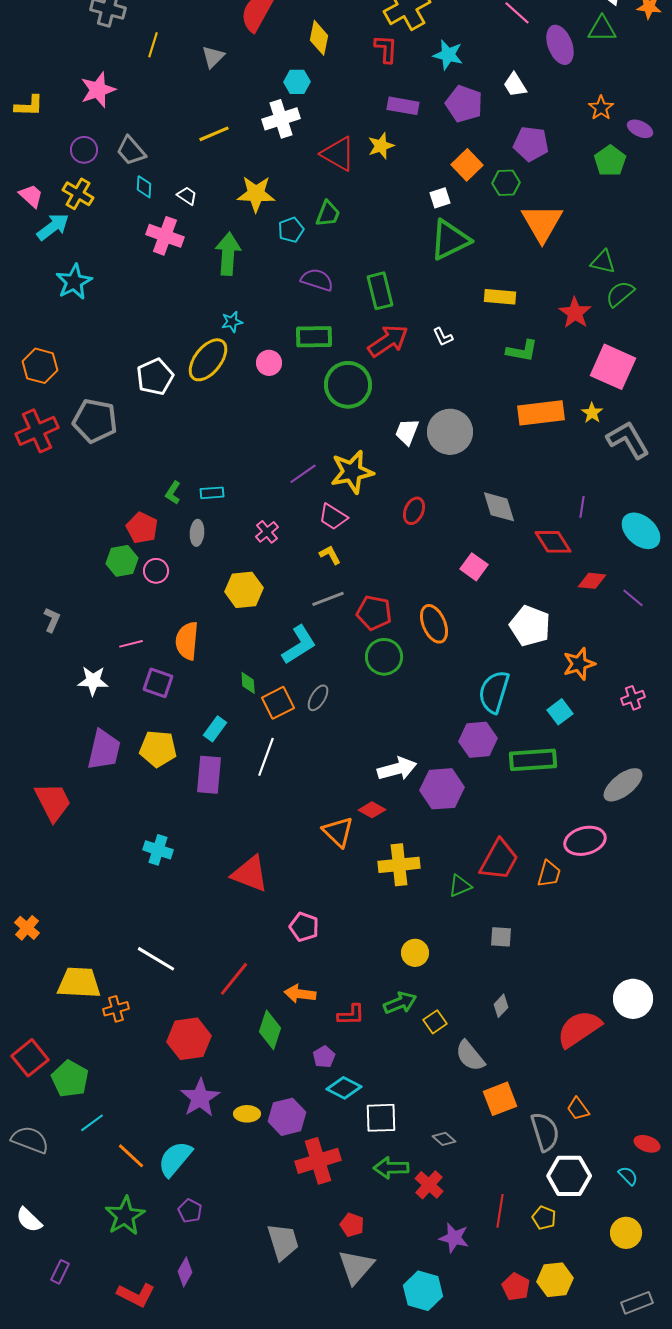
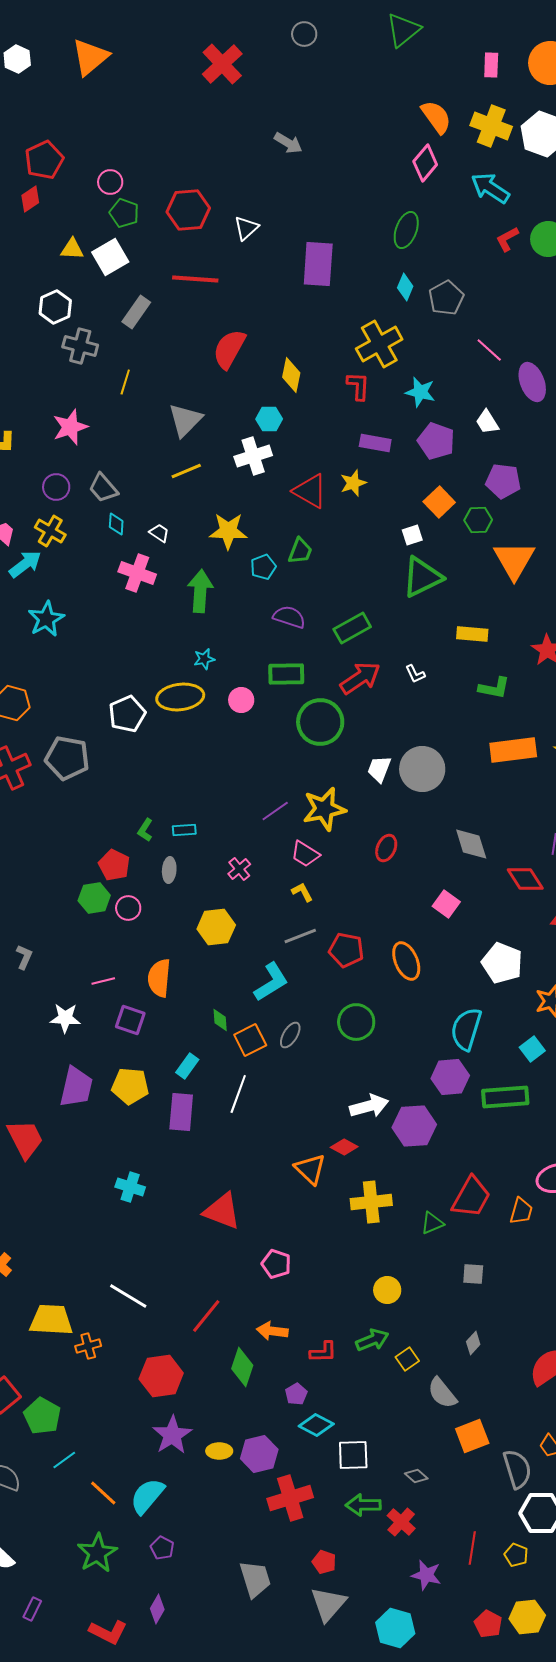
gray triangle: (213, 57) -> (185, 420), moved, size x1.5
green rectangle: (380, 291) -> (352, 628), turned 75
yellow ellipse: (208, 360) -> (180, 697), turned 45
green circle: (384, 657) -> (356, 1022), moved

